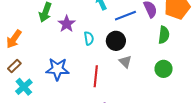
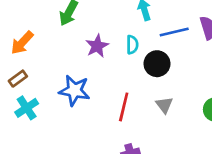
purple star: (67, 24) -> (97, 46), moved
cyan semicircle: (89, 38) -> (132, 45), moved
gray triangle: (125, 62) -> (164, 105), moved

